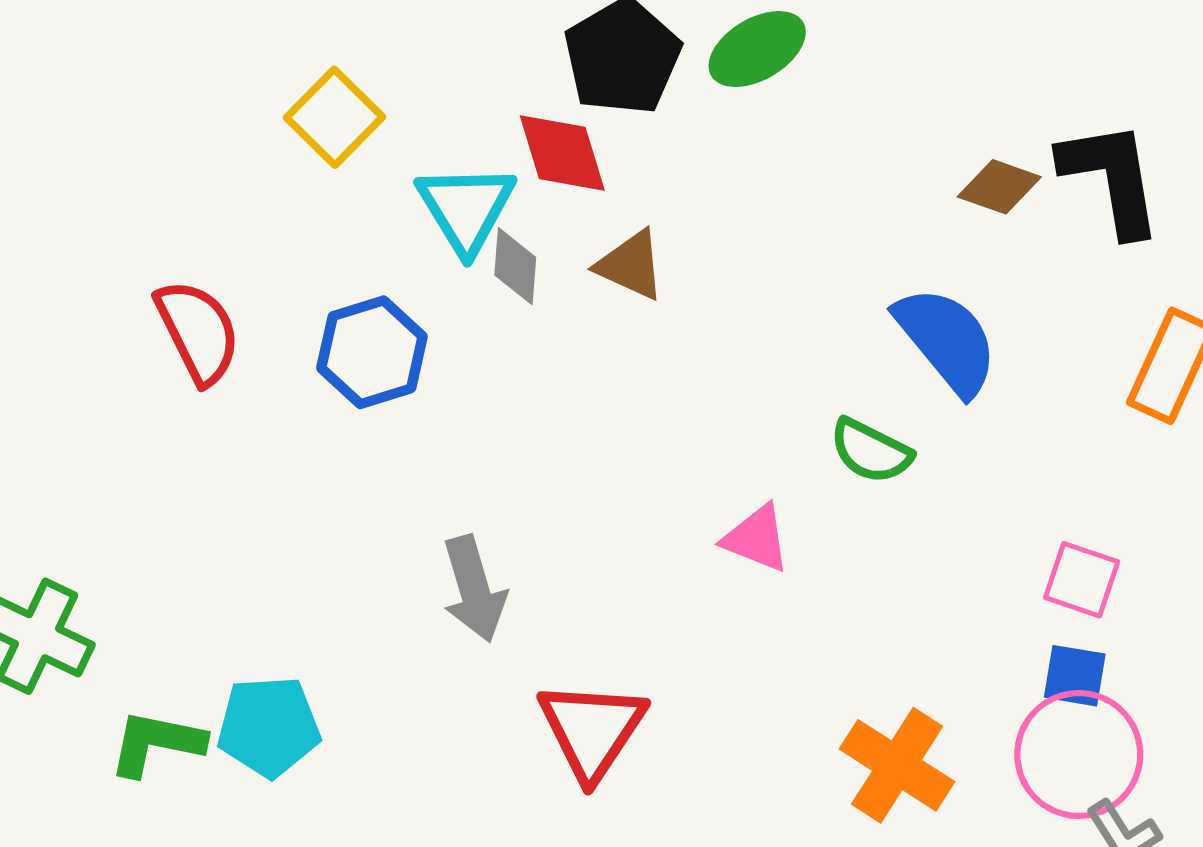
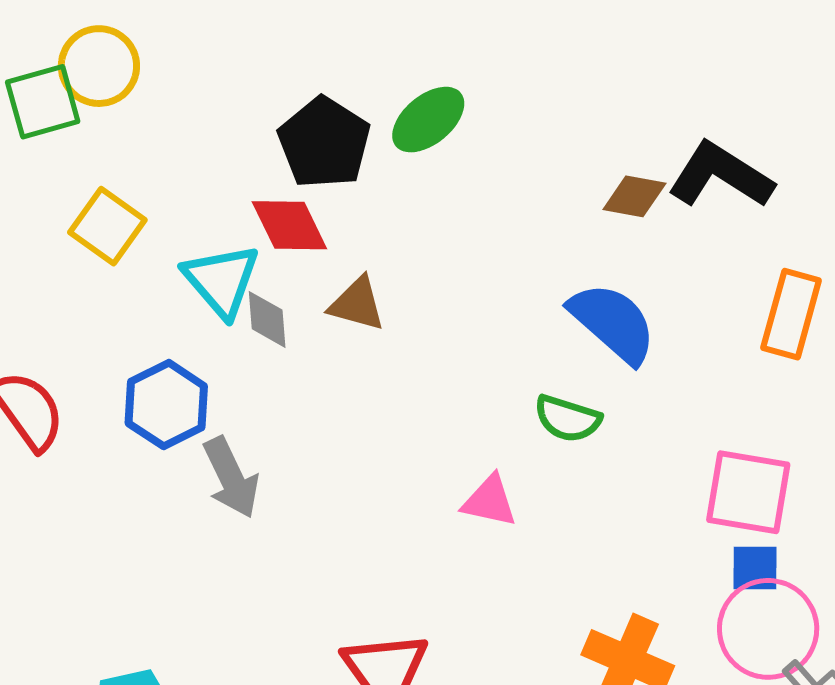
black L-shape: (1111, 178) -> (721, 175), turned -39
pink square: (1082, 580) -> (748, 492), size x1.5
gray arrow: (474, 589) -> (231, 478), moved

